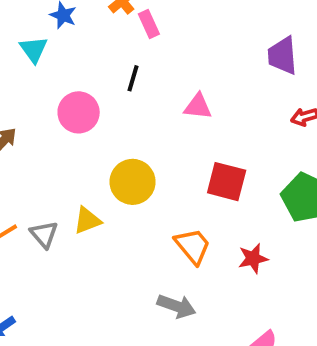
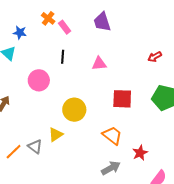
purple trapezoid: (282, 56) -> (102, 22), moved
red star: (253, 258) -> (140, 153), moved
gray arrow: (176, 306) -> (111, 168), turned -36

